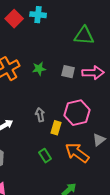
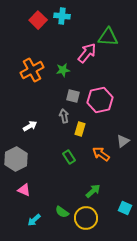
gray square: (68, 72) -> (73, 96), moved
pink arrow: (93, 73) -> (87, 53), moved, turned -50
pink hexagon: (77, 113) -> (100, 100), moved
orange arrow: (77, 153) -> (101, 154), size x0.7

